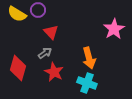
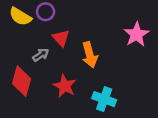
gray arrow: (45, 53) -> (41, 55), moved
orange arrow: (89, 58) -> (90, 55), moved

